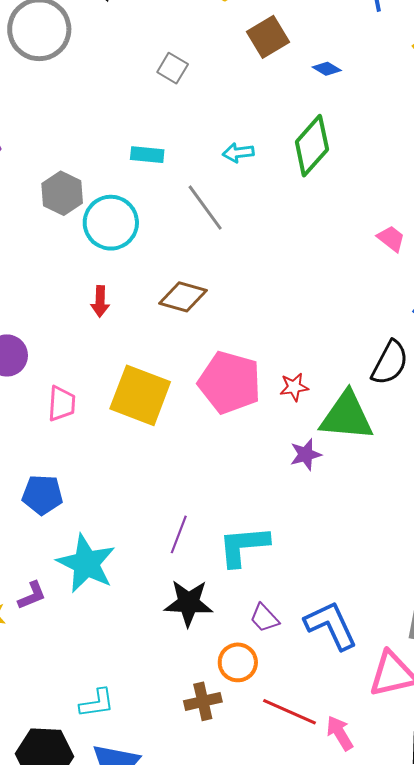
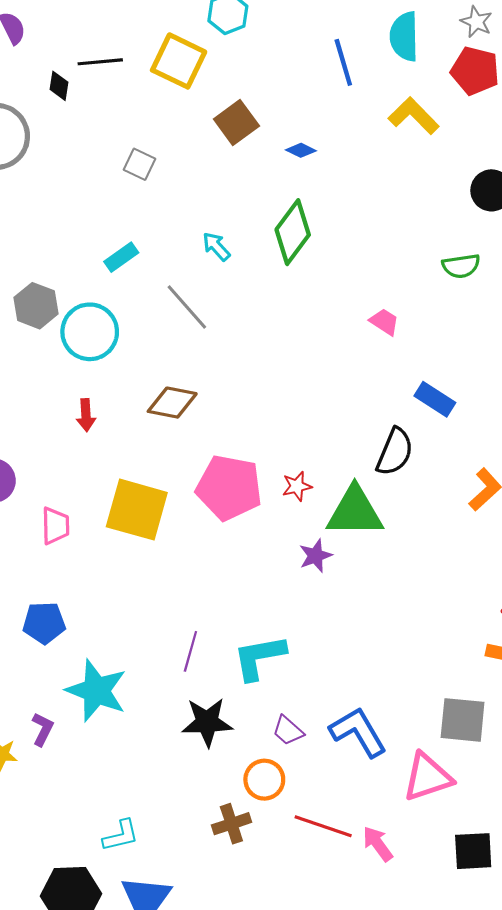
cyan arrow: (238, 153) -> (216, 246), turned 60
cyan rectangle: (147, 155) -> (121, 257), turned -36
purple L-shape: (32, 595) -> (43, 729), turned -36

